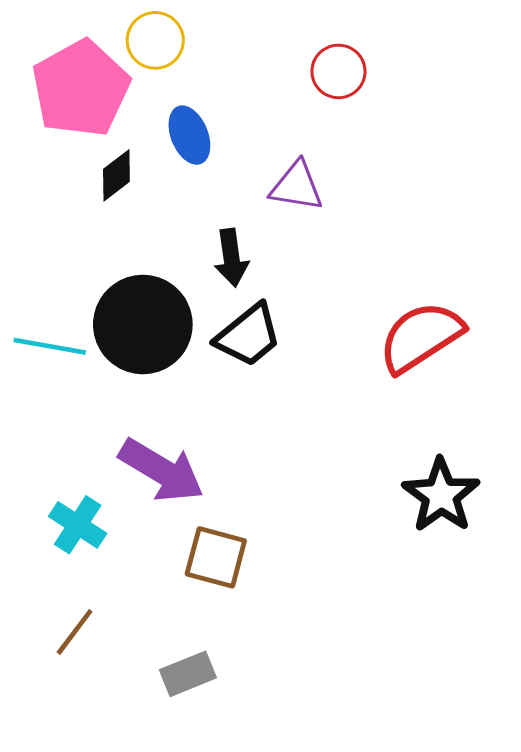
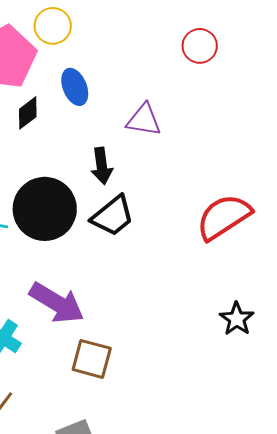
red circle: (338, 71) -> (200, 46), moved
black star: (441, 495) -> (237, 319), size x0.7

